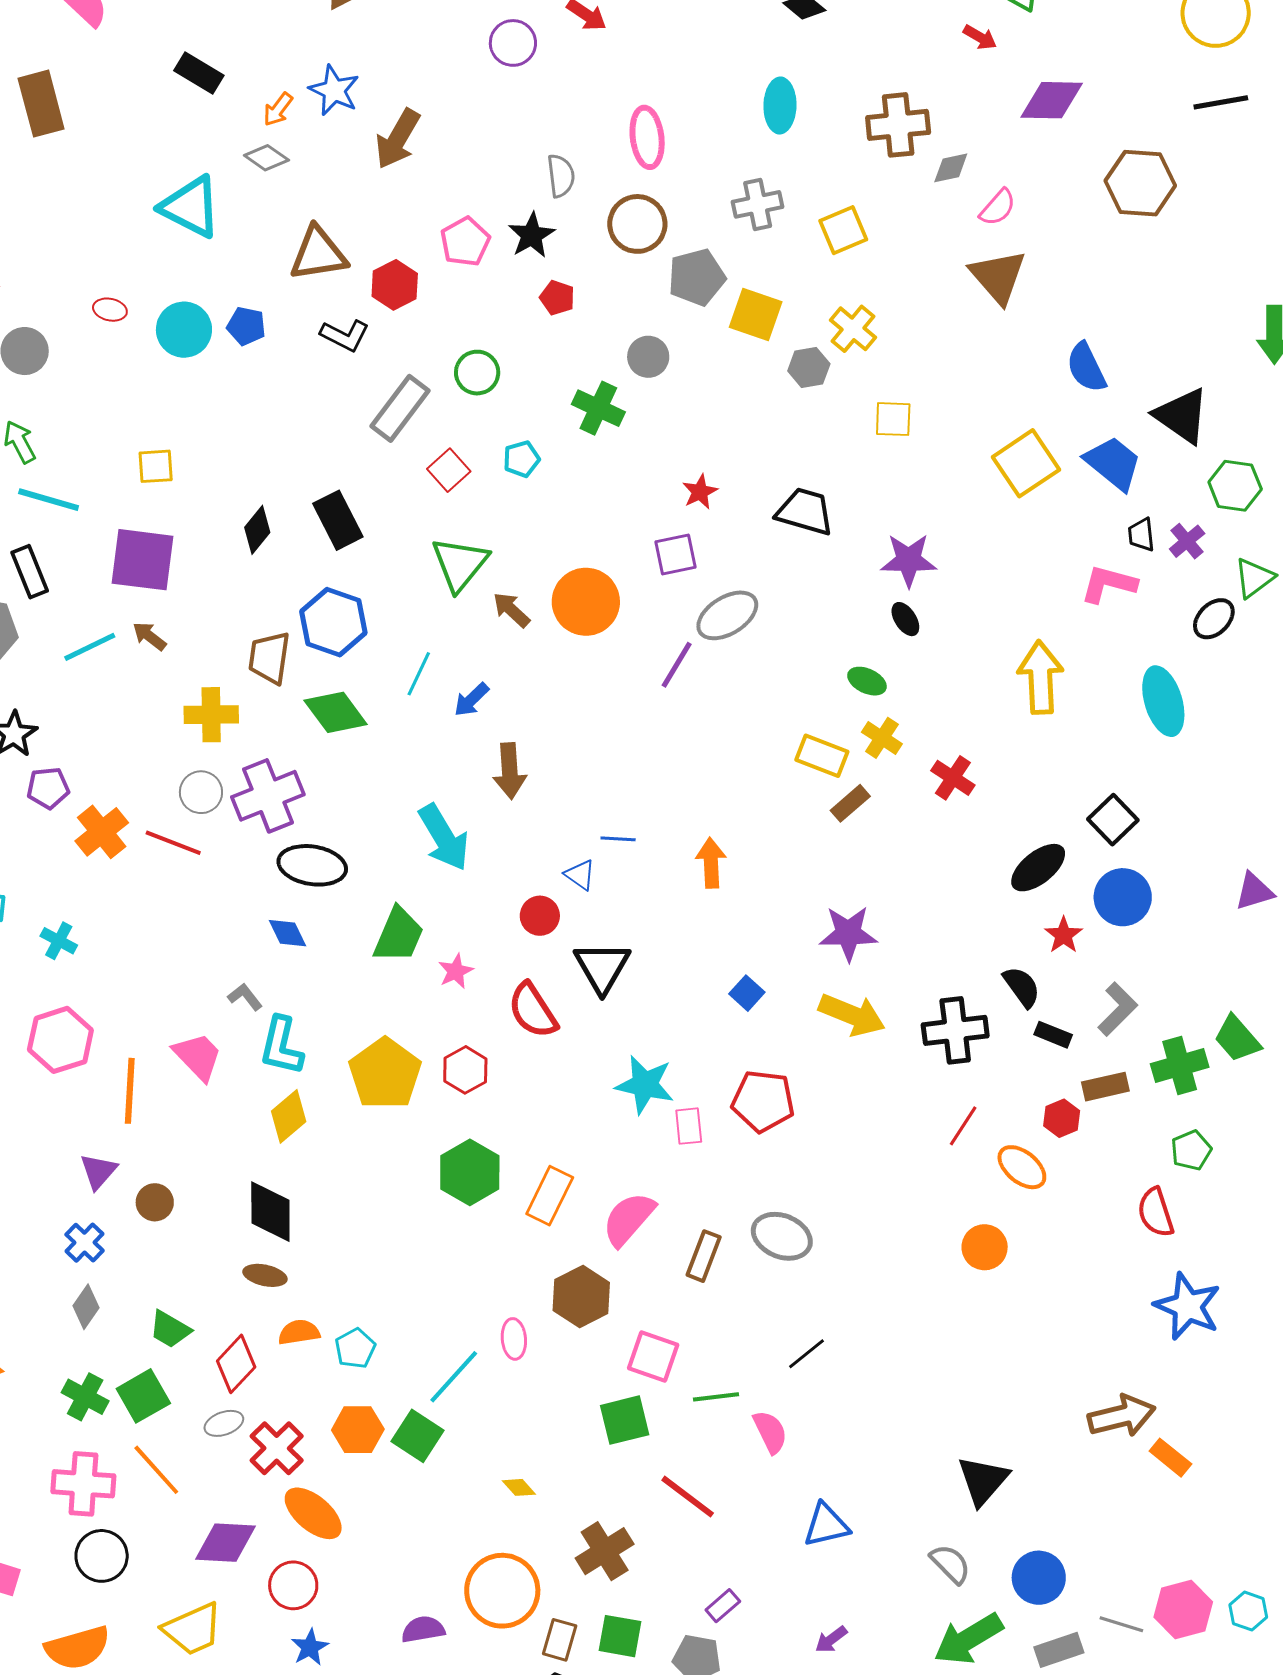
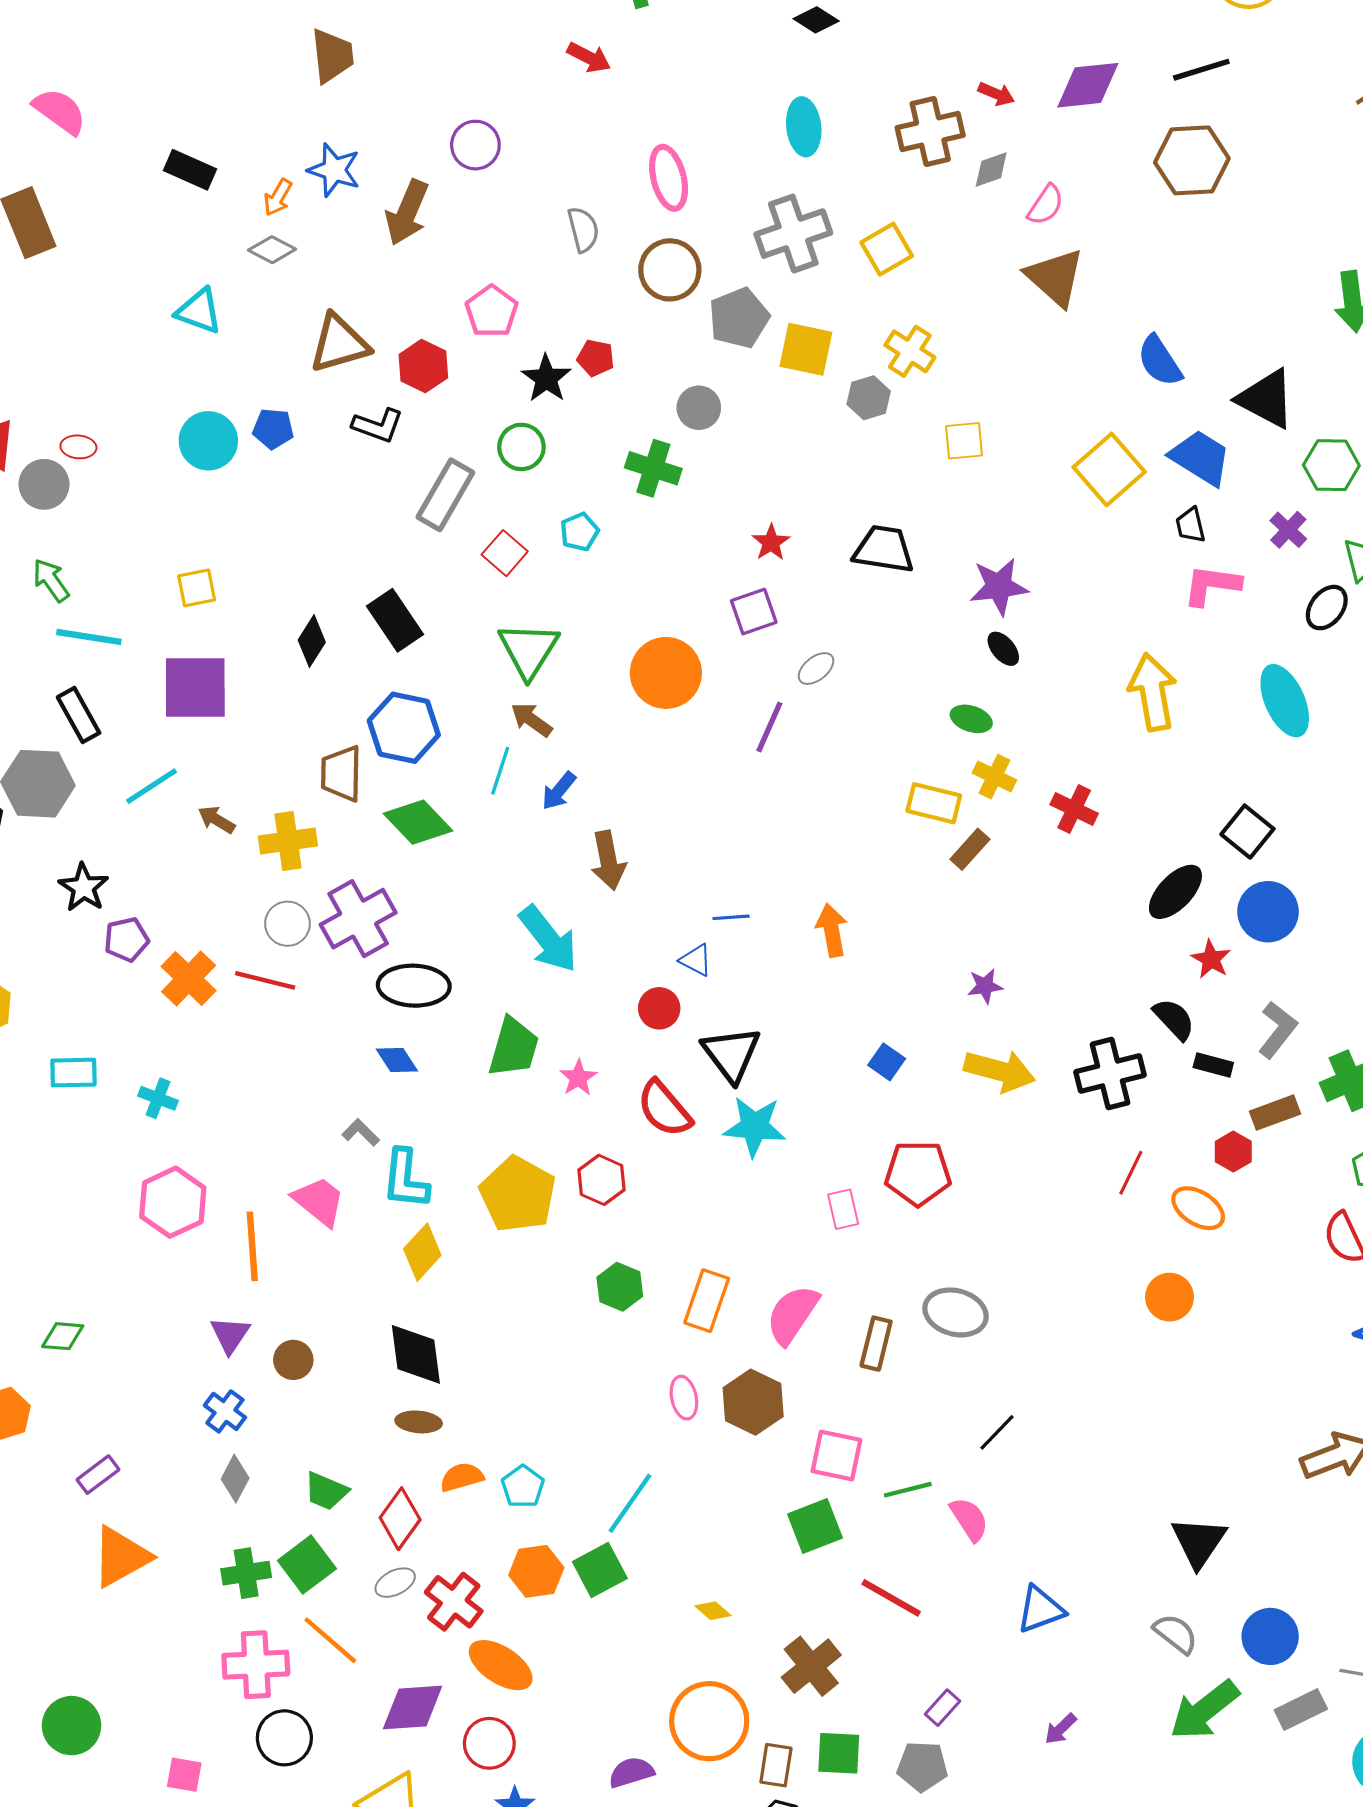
red arrow: (980, 37) -> (996, 94), moved
purple circle: (513, 43) -> (475, 145), moved
black line: (1221, 102) -> (1201, 70), moved
gray cross: (758, 204) -> (793, 234), size x1.4
cyan triangle: (191, 207) -> (199, 311), size x0.7
black star: (532, 235) -> (546, 378), moved
red ellipse: (110, 310) -> (78, 447), moved
black trapezoid: (1141, 535) -> (1190, 525), moved
brown arrow: (511, 610) -> (531, 720), moved
gray ellipse: (727, 615) -> (816, 669), size x0.6
brown arrow: (149, 636) -> (216, 820), moved
purple star: (848, 933) -> (985, 986), size x0.6
cyan star: (645, 1085) -> (755, 1127), moved
green hexagon: (470, 1172) -> (620, 1287), size x0.7
pink ellipse: (514, 1339) -> (684, 1398), moved
green cross: (85, 1397) -> (246, 1573), turned -30
green square: (418, 1436) -> (600, 1570), turned 36

